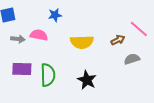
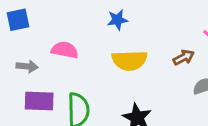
blue star: (55, 15) -> (117, 20), moved
gray arrow: (18, 39) -> (27, 66), moved

